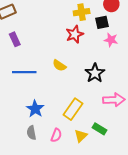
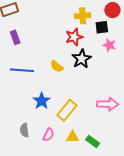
black star: (95, 73) -> (82, 59), moved
blue star: (35, 109) -> (42, 101), moved
green rectangle: (100, 129) -> (93, 142), moved
yellow triangle: (81, 136) -> (73, 137), turned 40

